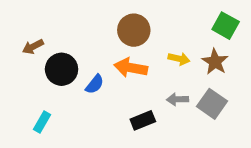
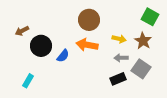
gray arrow: (177, 99) -> (121, 58), moved
black rectangle: (143, 120) -> (118, 79), moved

